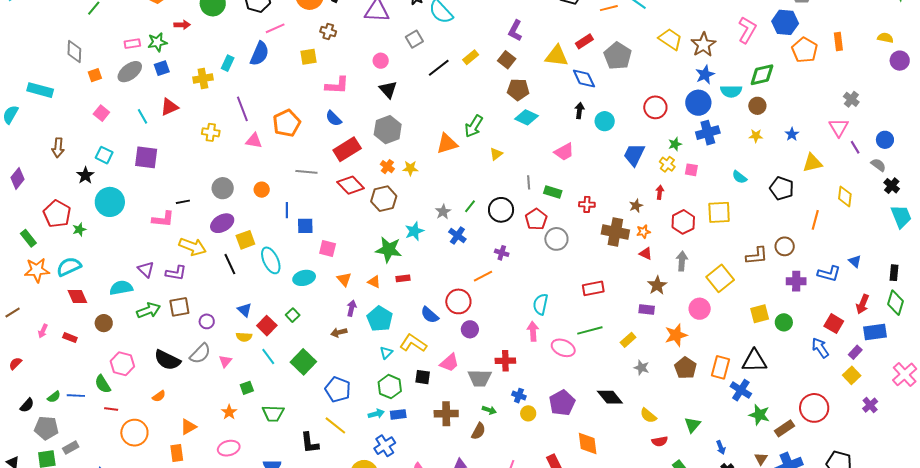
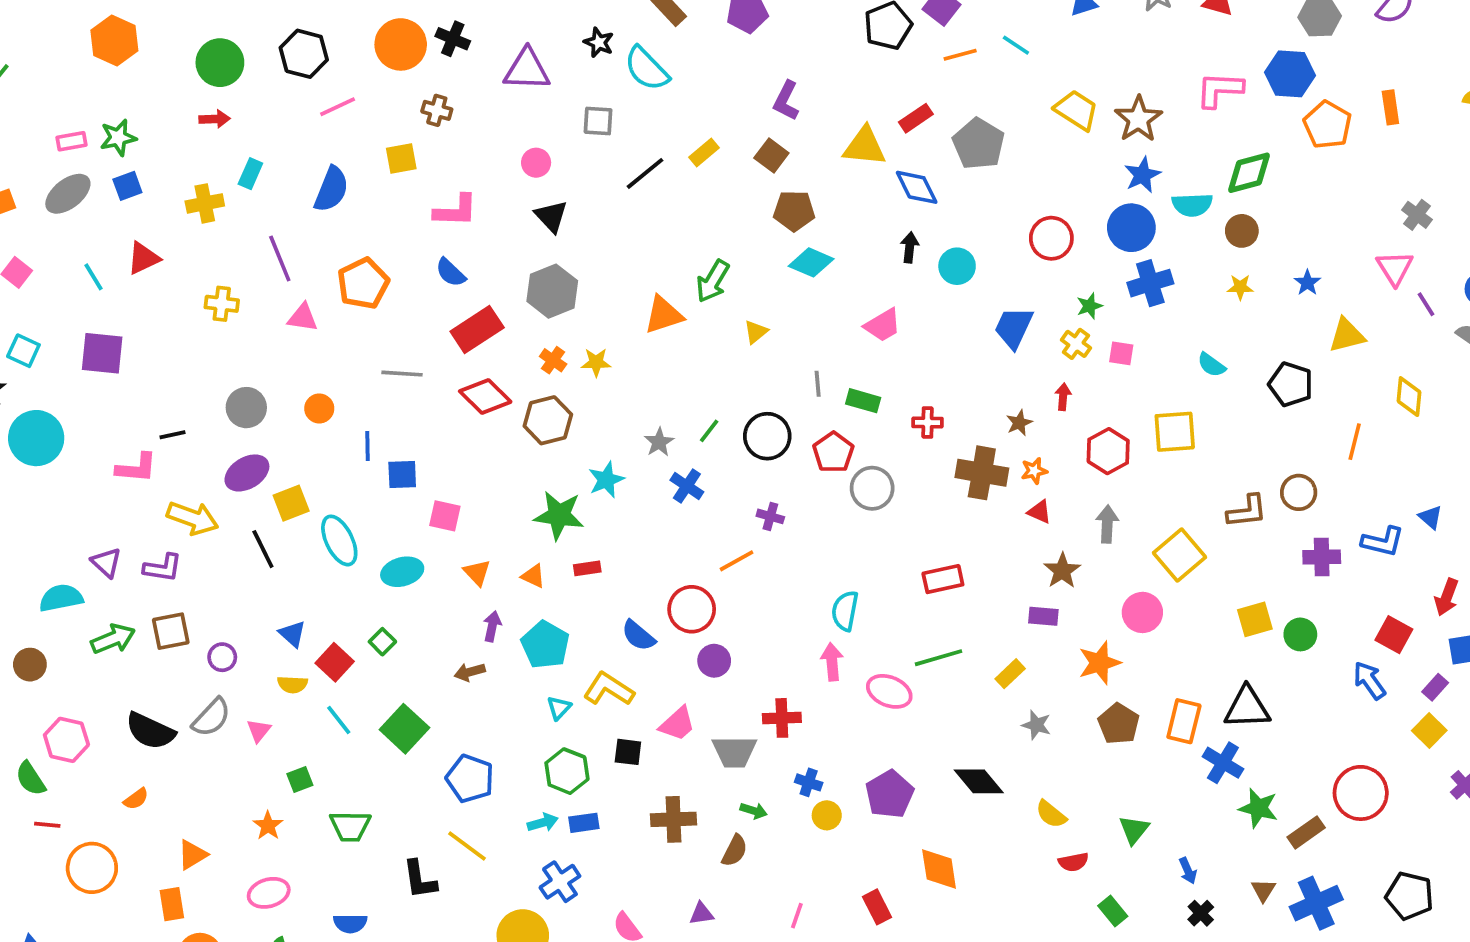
red arrow: (182, 25) -> (215, 119), moved
pink L-shape: (747, 30) -> (1220, 90), turned -116
gray square: (414, 39) -> (598, 121), turned 36
blue semicircle: (260, 54) -> (331, 189), moved

